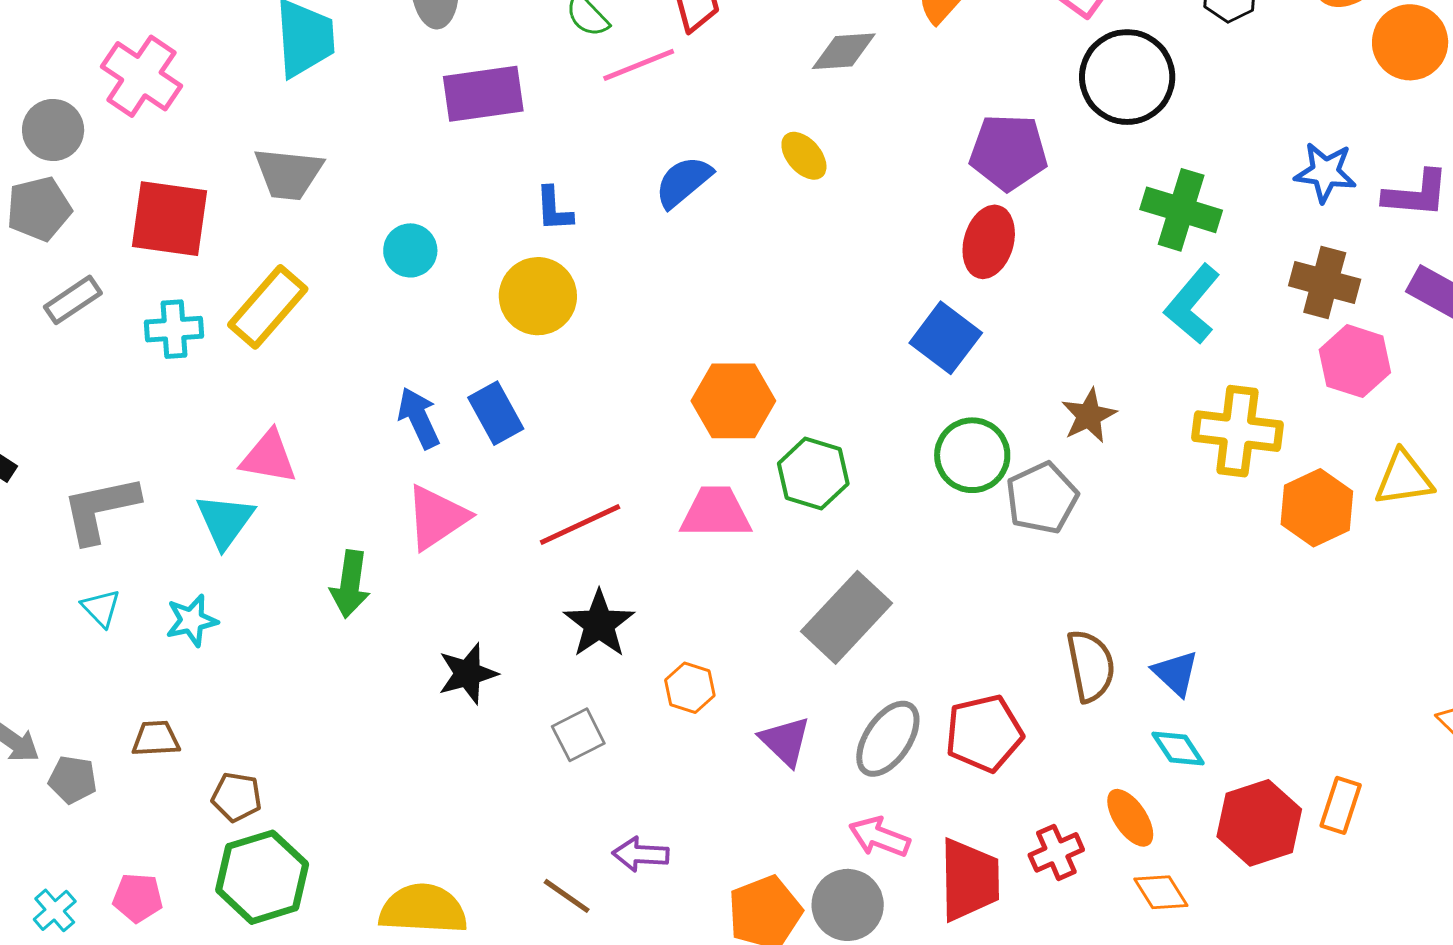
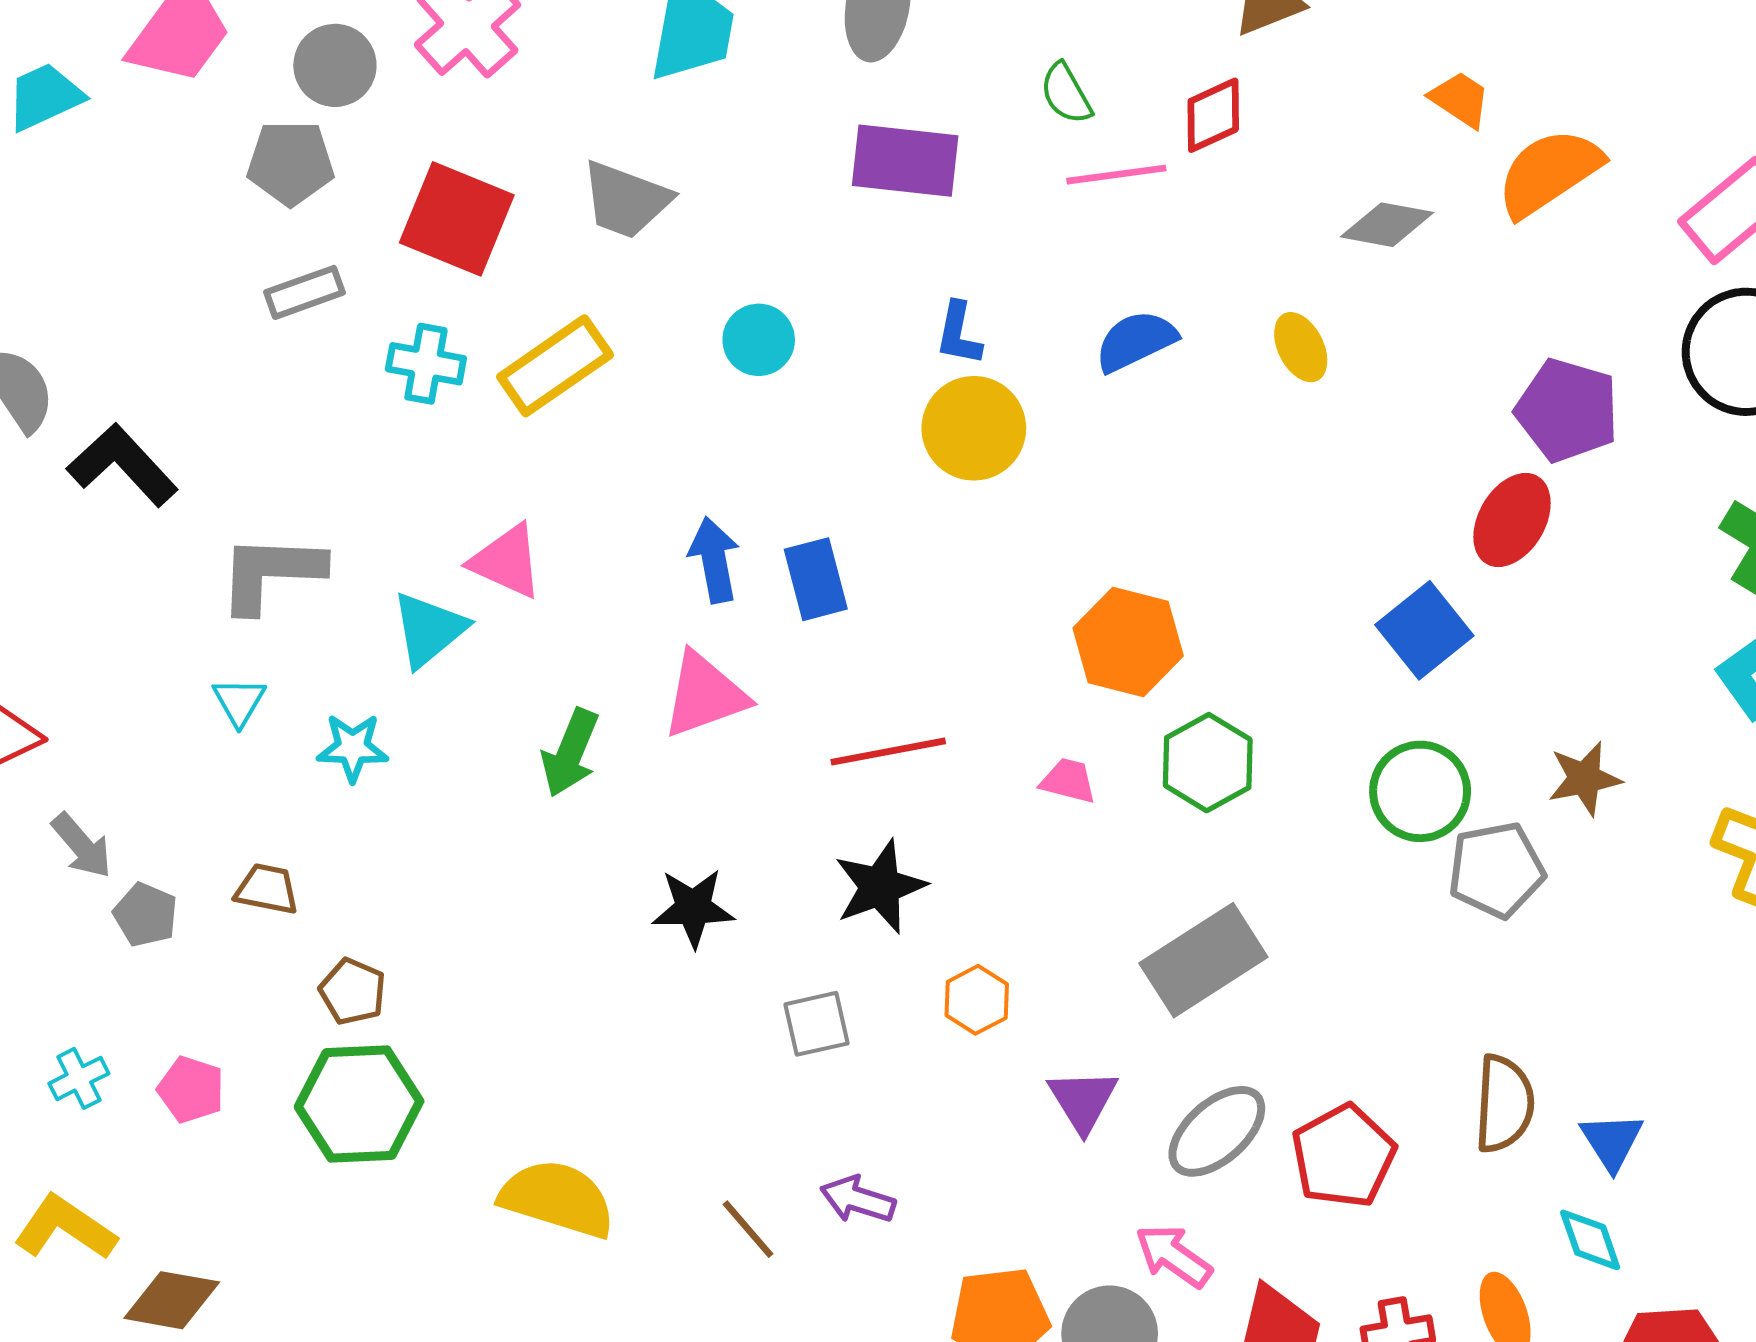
yellow circle: (538, 296) -> (974, 428), moved
pink trapezoid: (716, 512) -> (1068, 781), size x0.6
red pentagon: (984, 733) -> (1343, 1156), turned -30

